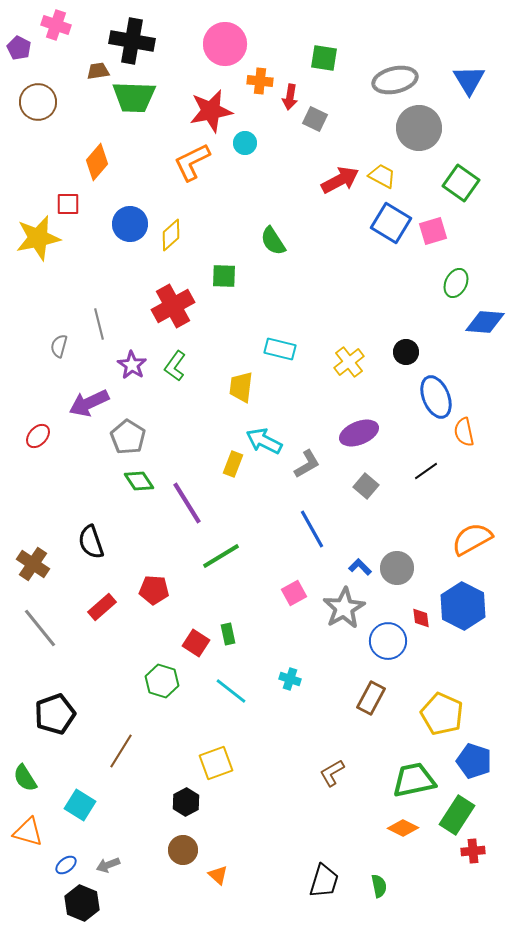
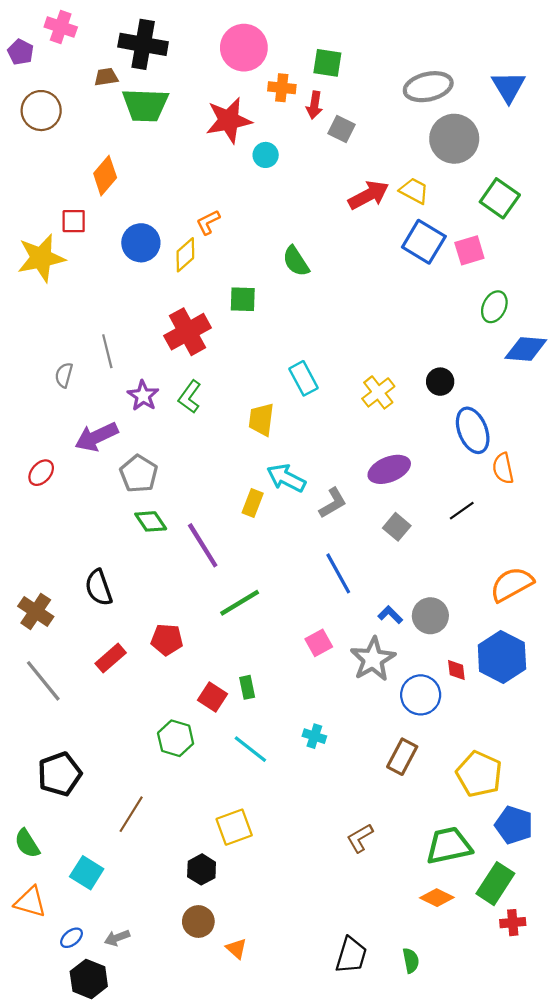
green square: (324, 58) -> (327, 63), moved
orange L-shape: (192, 162) -> (208, 222), moved, size x0.6
cyan rectangle: (280, 349) -> (304, 378), turned 48

